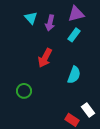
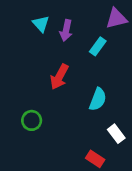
purple triangle: (76, 14) -> (116, 19), moved
white rectangle: (88, 110) -> (116, 134), moved

